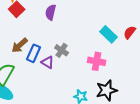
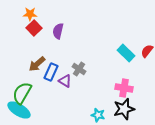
purple semicircle: (51, 12) -> (58, 31), moved
pink cross: (97, 61) -> (124, 88), moved

